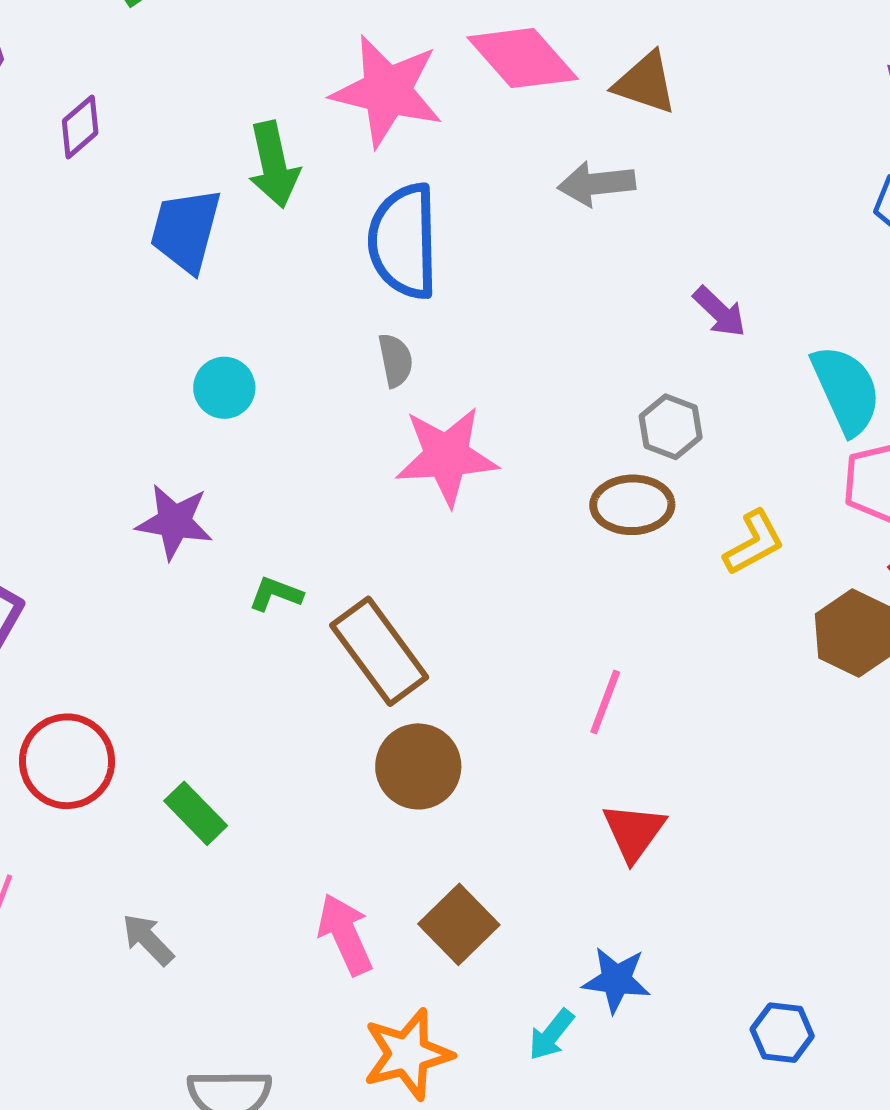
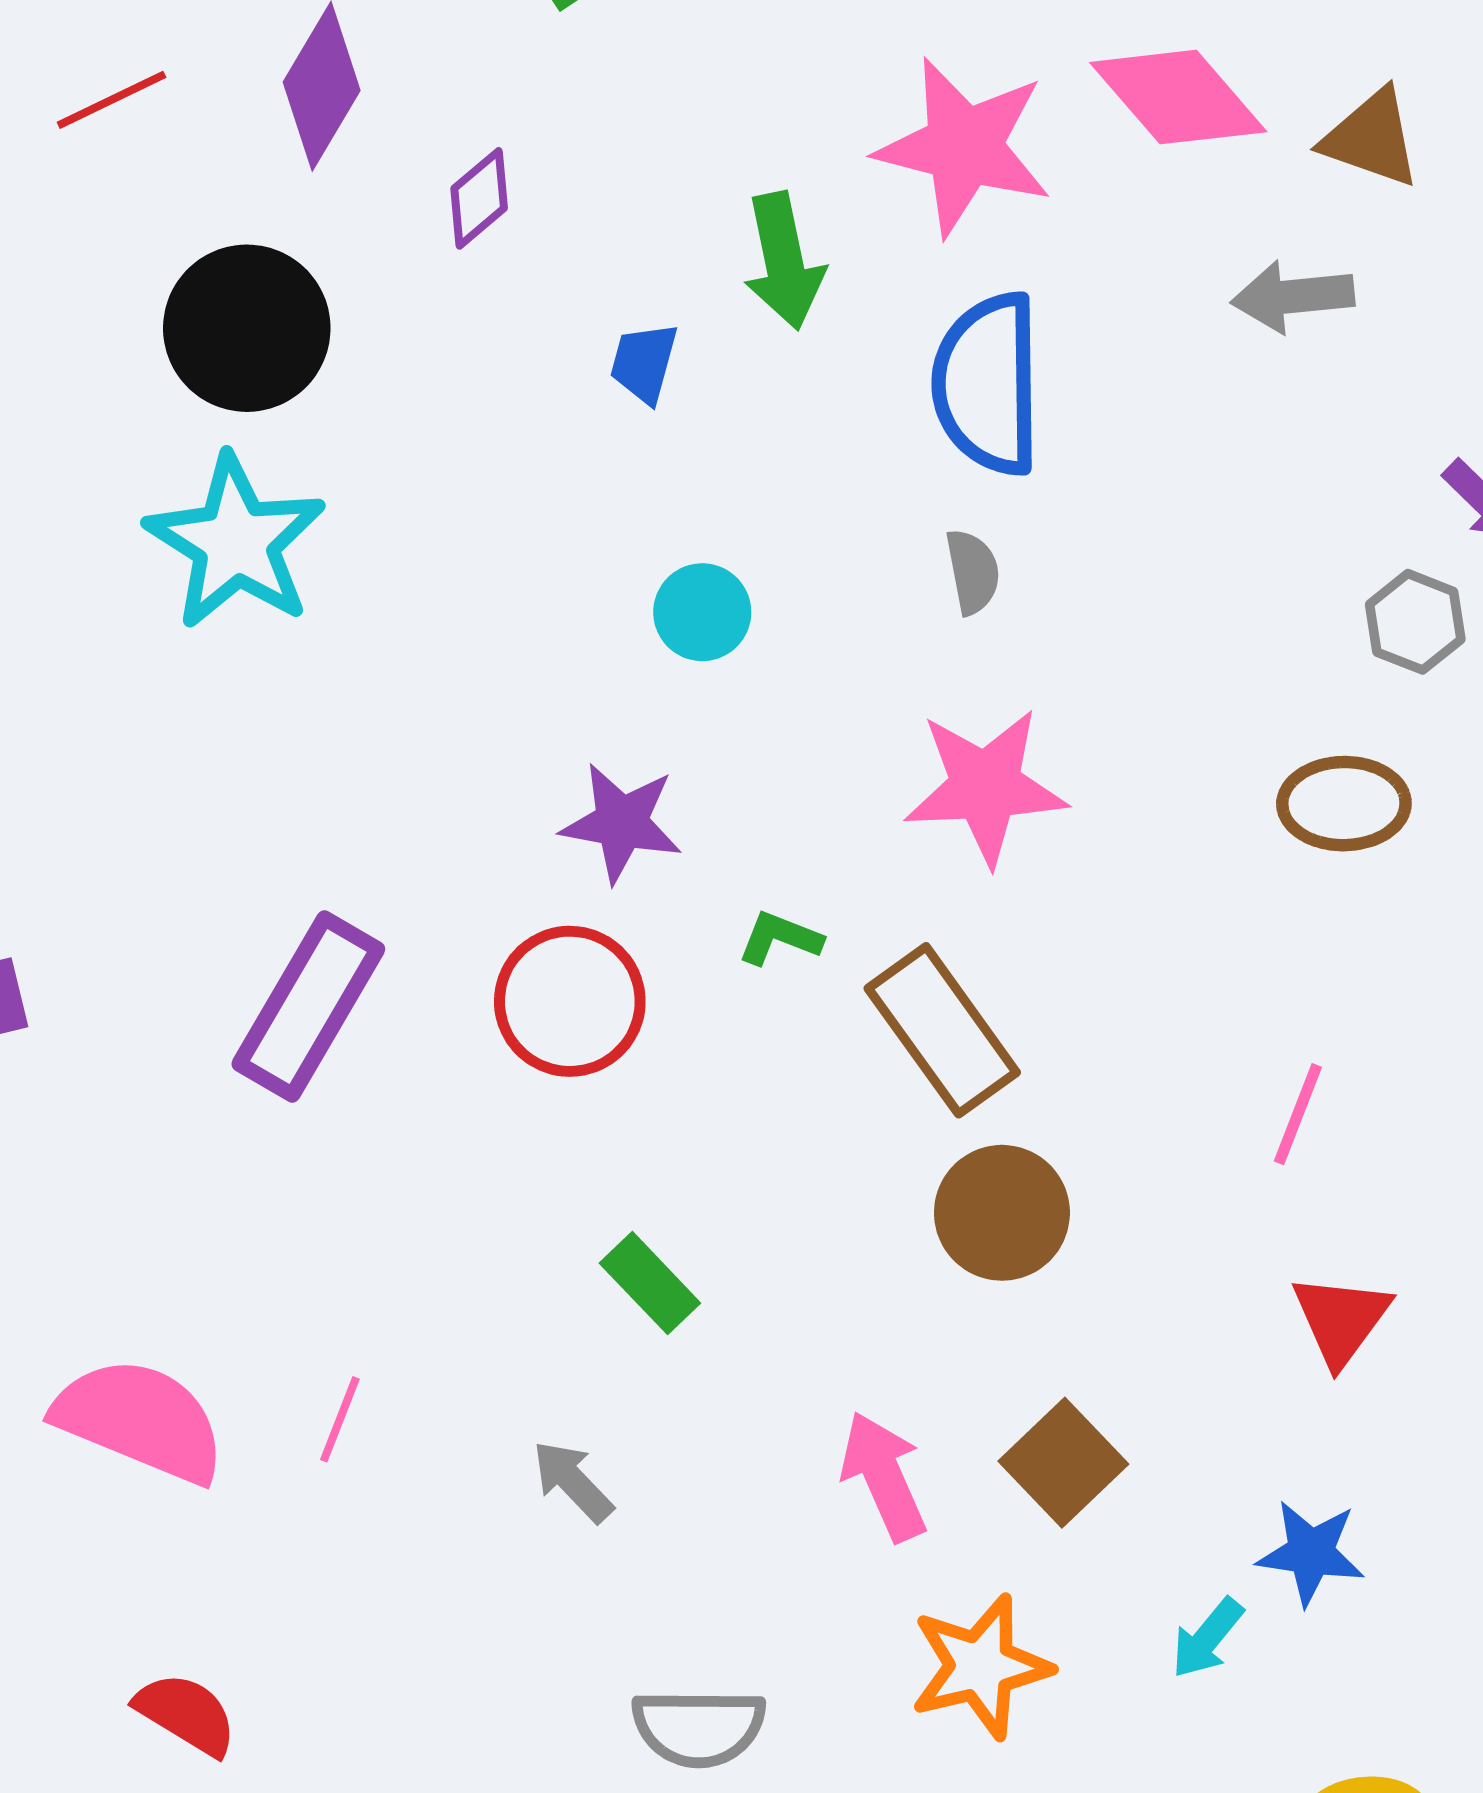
blue trapezoid: (186, 230) -> (644, 363), size x0.6
gray hexagon: (671, 427) -> (1415, 622), moved
pink star: (447, 456) -> (985, 786), moved
red circle: (67, 761) -> (570, 1001), moved

